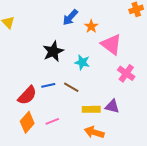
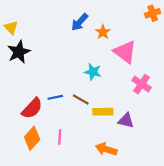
black star: (53, 51) -> (19, 52), moved
yellow rectangle: (91, 109) -> (103, 112), moved
pink line: (52, 121) -> (60, 137), turned -64

